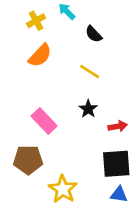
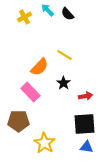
black semicircle: (94, 34) -> (67, 14), moved
orange semicircle: (40, 55) -> (39, 67), moved

